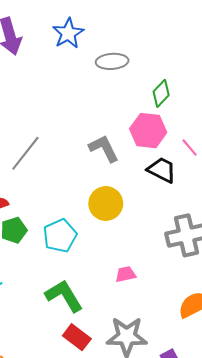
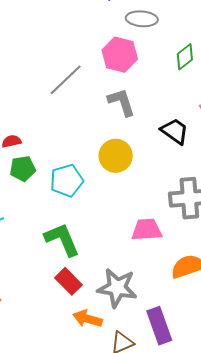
pink hexagon: (148, 131) -> (120, 55), moved
gray line: (25, 153) -> (66, 80), moved
pink trapezoid: (126, 274) -> (147, 230), moved, size x1.5

